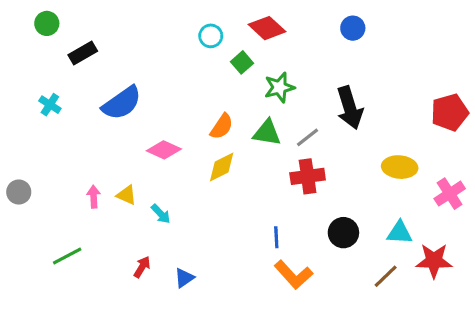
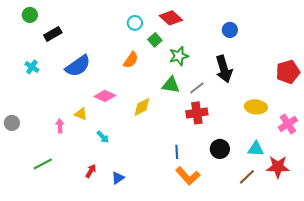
blue circle: (353, 28) -> (230, 30), moved
orange semicircle: (222, 126) -> (131, 60), moved
yellow triangle: (126, 195) -> (81, 114), moved

